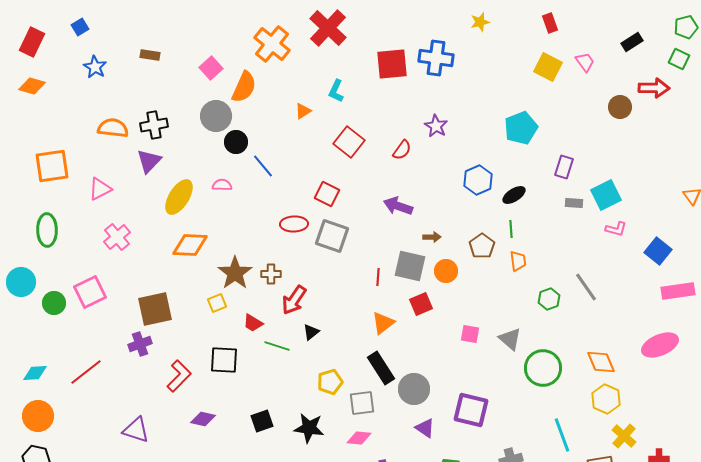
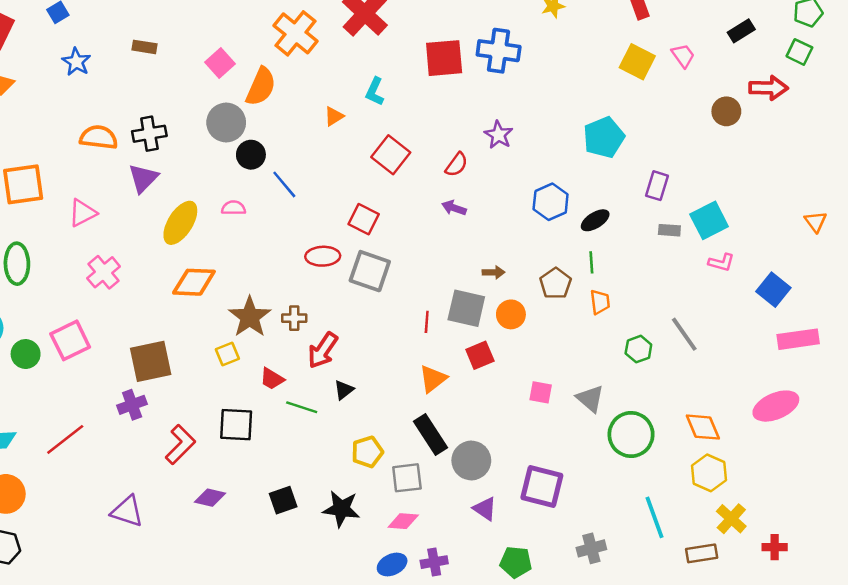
purple arrow: (398, 206) -> (454, 208), moved, size x0.7

